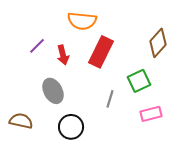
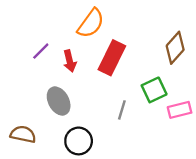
orange semicircle: (82, 21) -> (91, 23), turned -60
pink rectangle: (151, 114) -> (180, 110), moved

